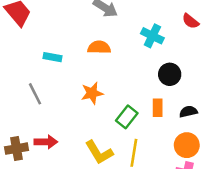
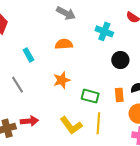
cyan rectangle: (53, 57) -> (28, 55), turned 56
orange rectangle: (158, 108) -> (119, 95), moved
green rectangle: (127, 117) -> (90, 96), turned 72

